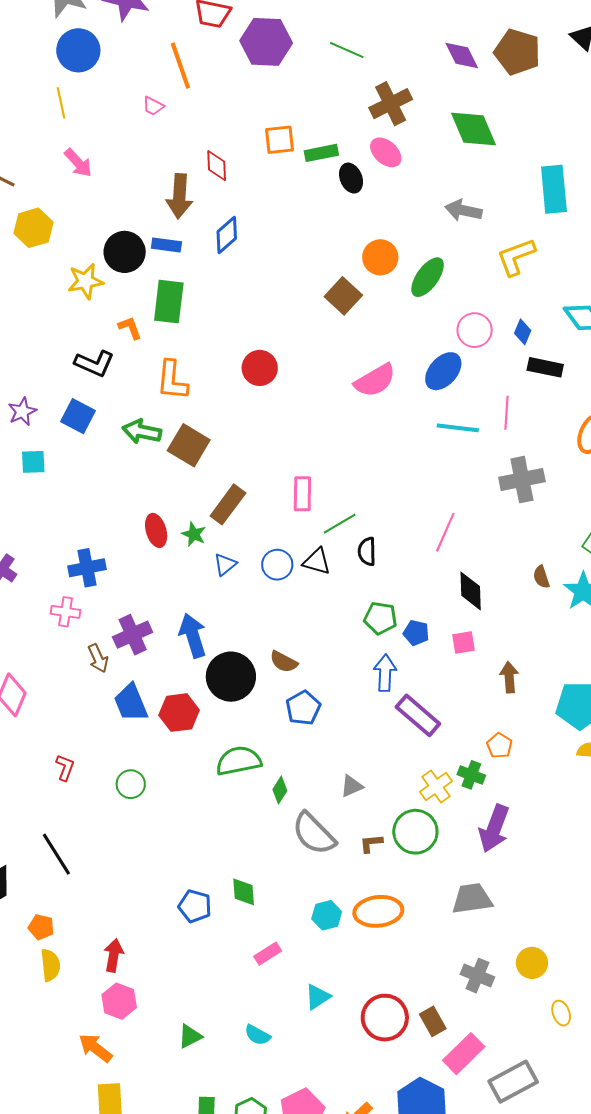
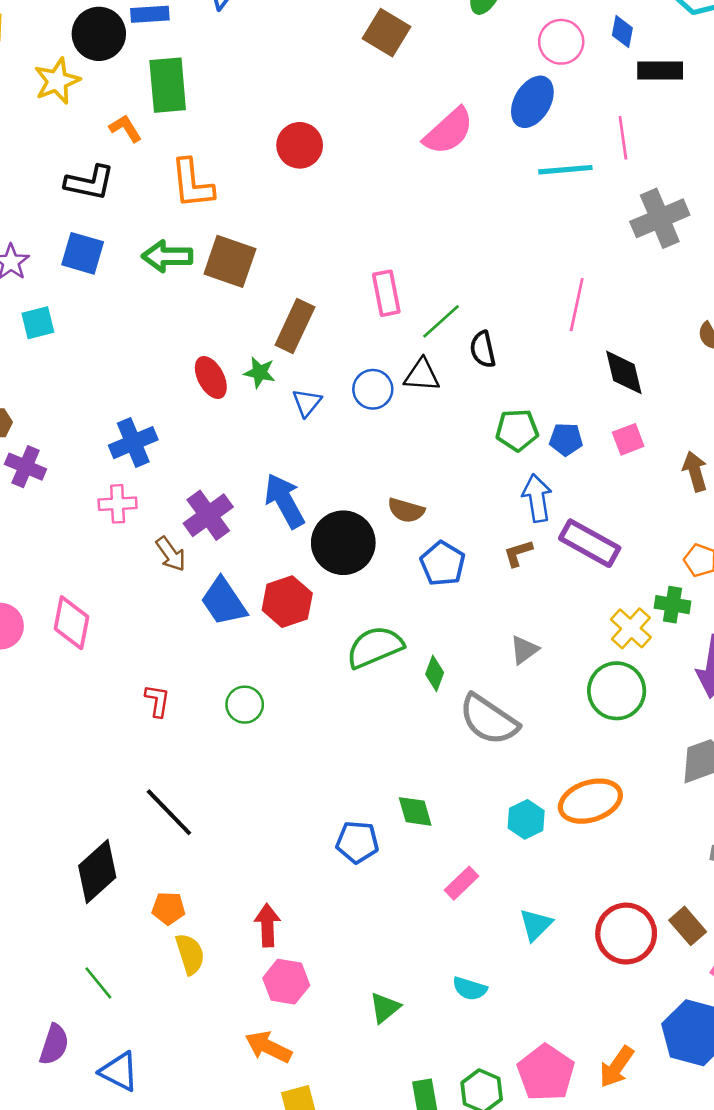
brown L-shape: (371, 843) -> (518, 553), moved

